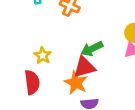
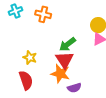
red triangle: (84, 67) -> (64, 60), turned -36

